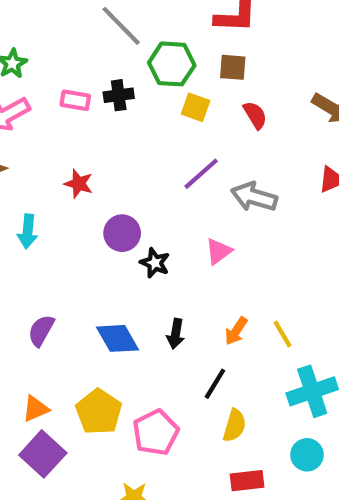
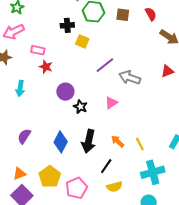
pink rectangle: (75, 100) -> (38, 50), moved
yellow square: (196, 107) -> (82, 41), moved
red semicircle: (255, 115) -> (151, 14), moved
orange arrow: (236, 331) -> (118, 141), turned 96
black arrow: (176, 334) -> (89, 141), size x1.6
blue diamond: (117, 338) -> (61, 142), turned 55
yellow semicircle: (234, 425) -> (114, 187), turned 56

